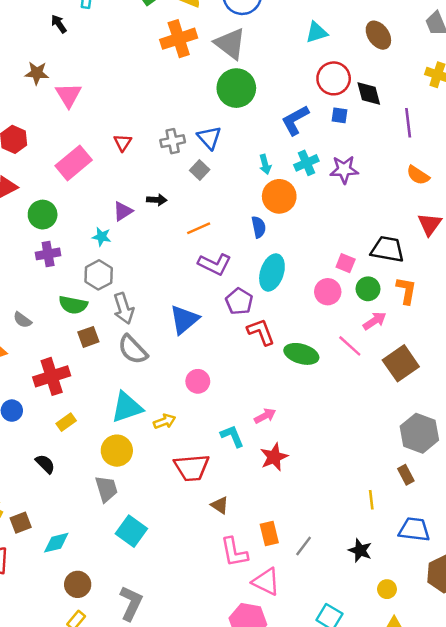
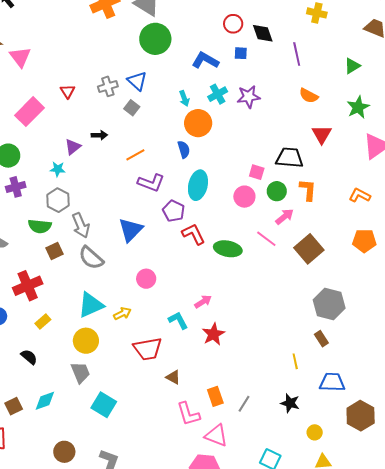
red circle: (334, 78) -> (233, 24), size x0.7
blue L-shape: (295, 120) -> (205, 60), turned 64
cyan diamond: (56, 543) -> (45, 401), moved

